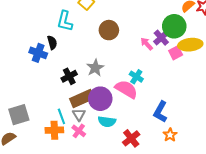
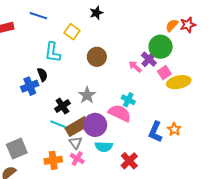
yellow ellipse: (190, 45) -> (179, 82), moved
blue cross: (38, 53) -> (30, 86), turned -36
cyan line: (61, 116) -> (58, 124), moved, turned -42
orange star: (170, 135) -> (174, 129), moved

